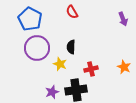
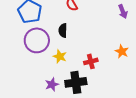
black semicircle: (71, 47) -> (63, 30), moved
orange star: (124, 67) -> (122, 51), moved

